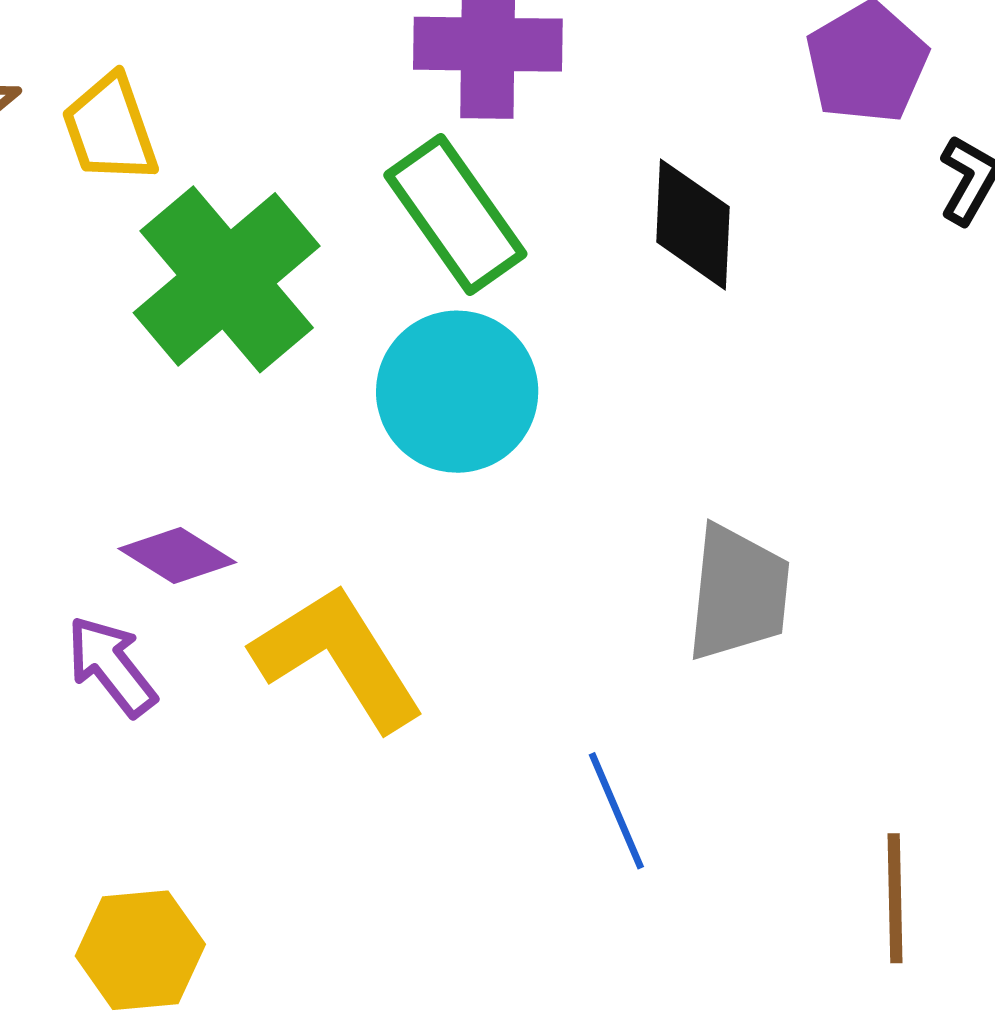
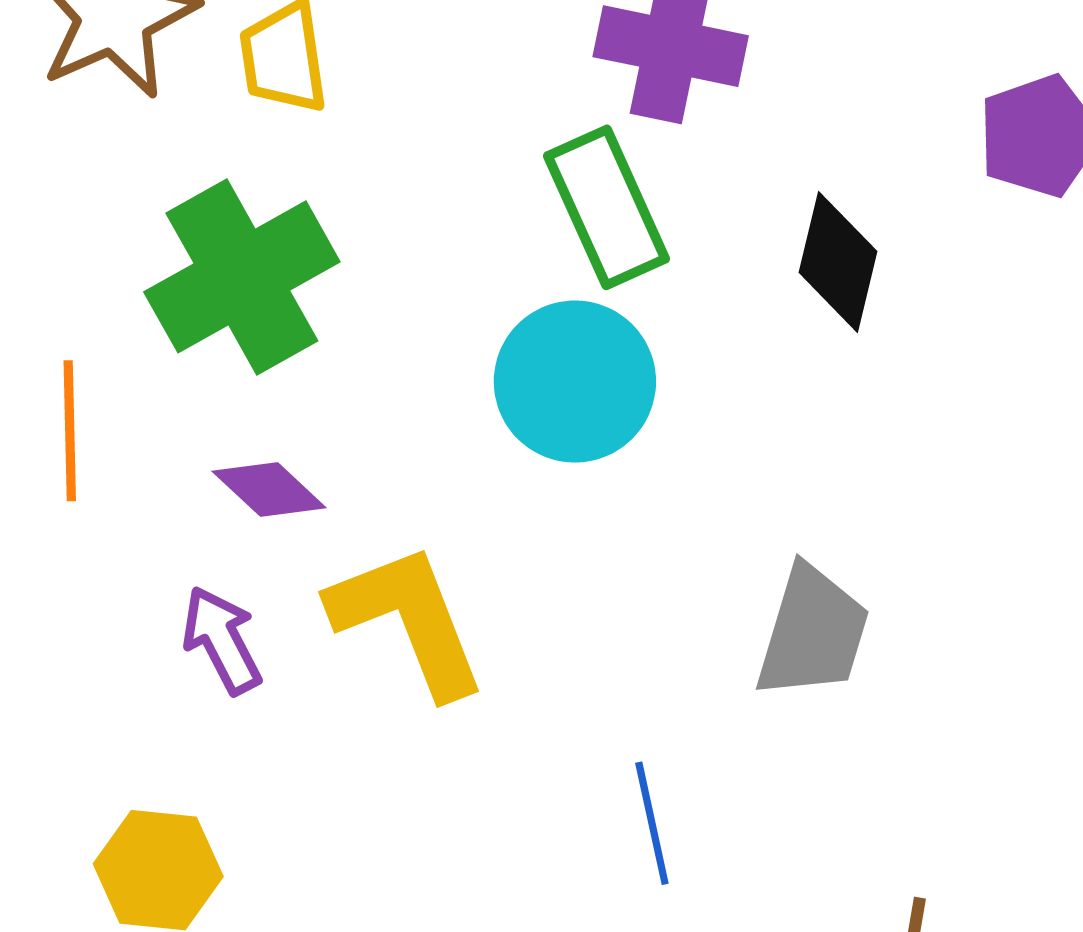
green cross: (227, 279) -> (242, 277), moved
purple arrow: (111, 666) -> (222, 640), moved

